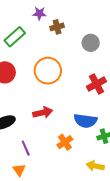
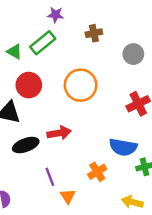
purple star: (39, 13) -> (56, 15), moved
red arrow: (43, 113) -> (59, 133), moved
orange triangle: (19, 170) -> (68, 196), moved

